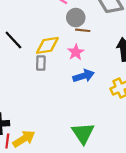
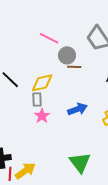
pink star: (76, 52) -> (42, 116), moved

